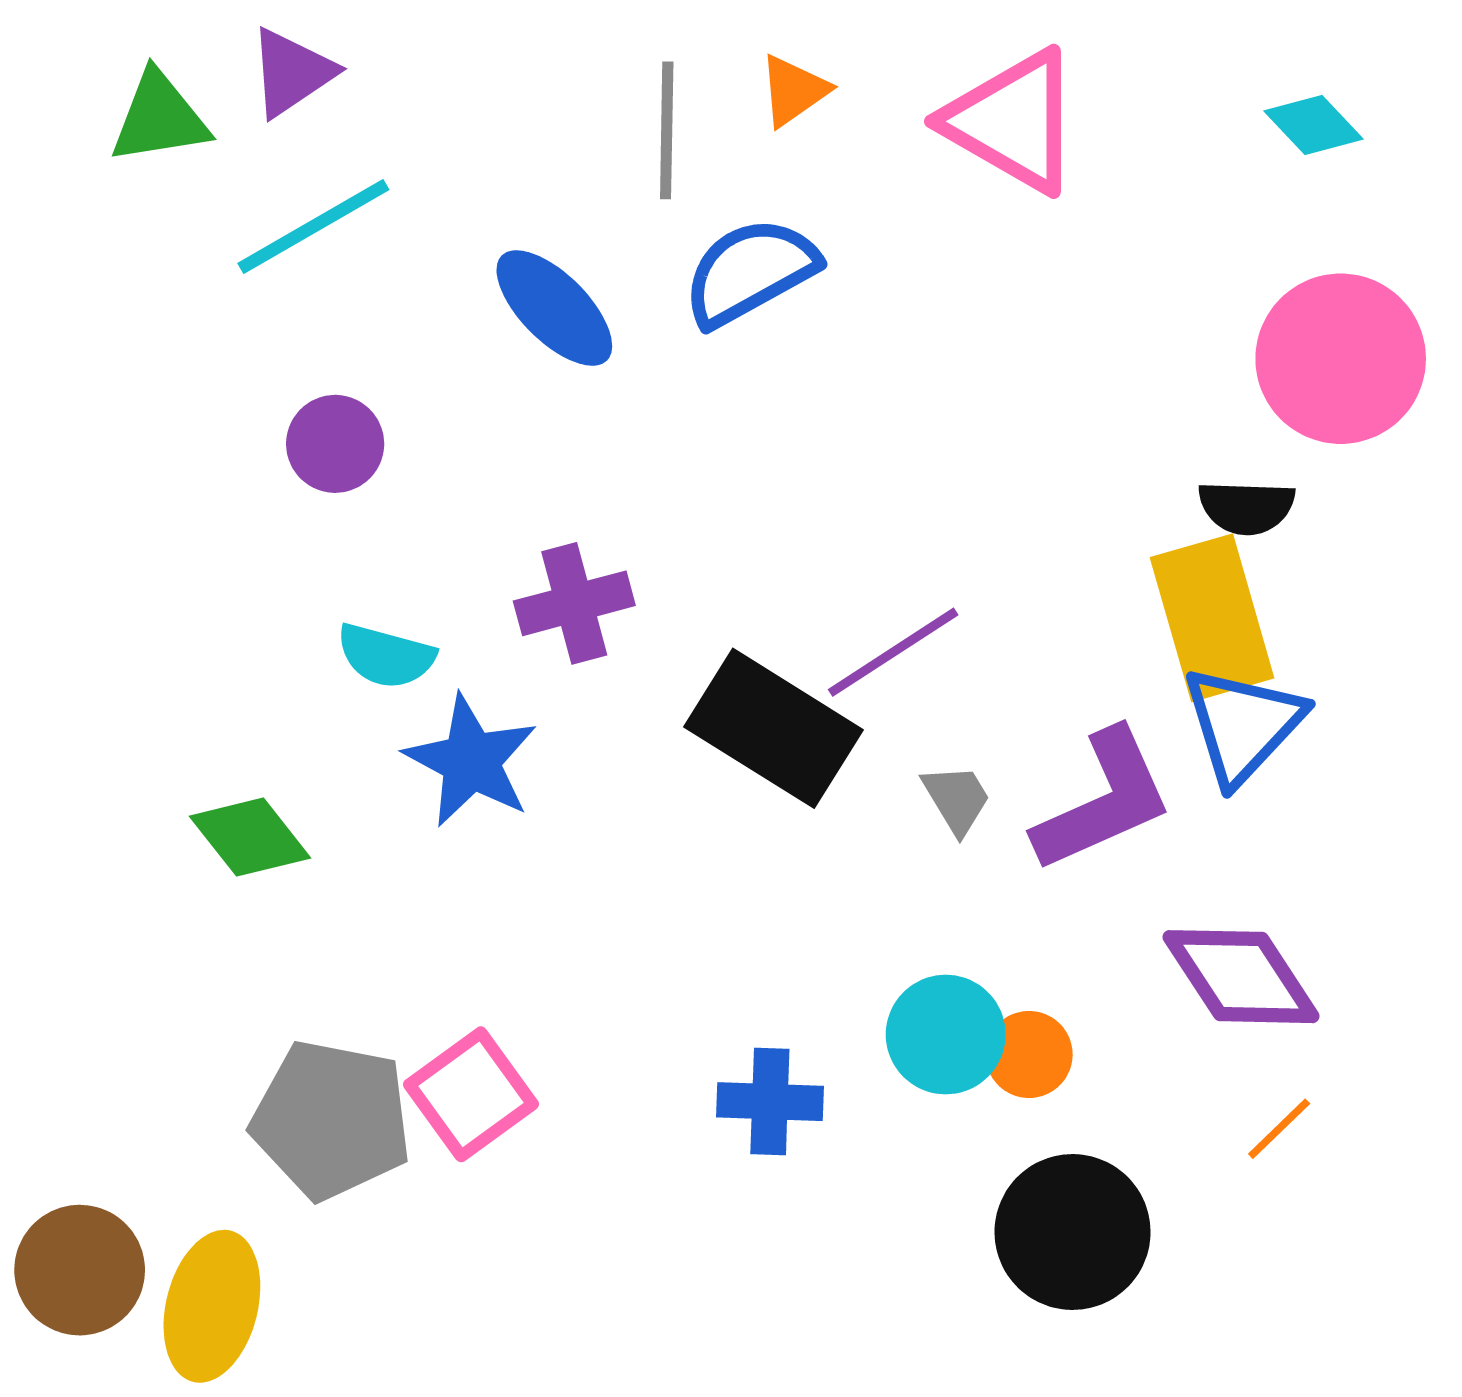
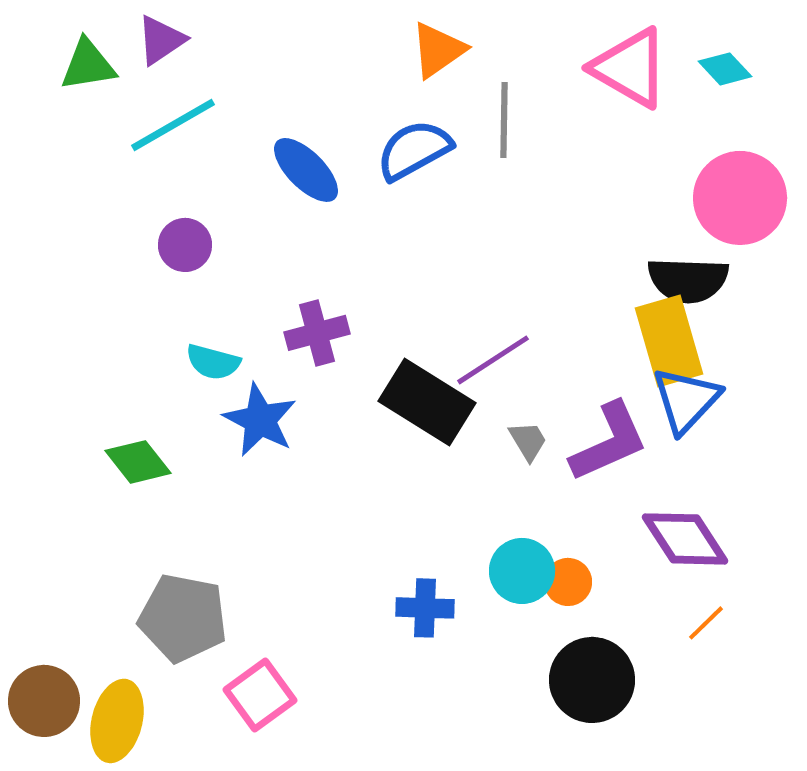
orange triangle: (794, 91) -> (438, 50), size x1.4
pink triangle: (1013, 121) -> (630, 68), moved
gray line: (667, 130) -> (504, 120), moved
black semicircle: (1246, 507) -> (688, 280), size x1.5
pink square: (471, 1094) -> (260, 695), moved

